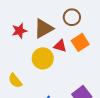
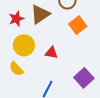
red triangle: (60, 46) -> (51, 53), moved
yellow circle: (43, 58) -> (24, 45), moved

